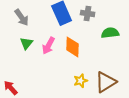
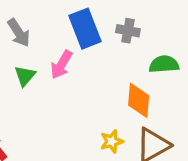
pink arrow: (48, 46) -> (61, 65), moved
orange diamond: (73, 47) -> (139, 100), moved

